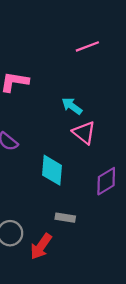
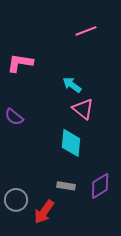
cyan diamond: (52, 170) -> (71, 143), moved
purple diamond: (106, 181) -> (100, 186), moved

